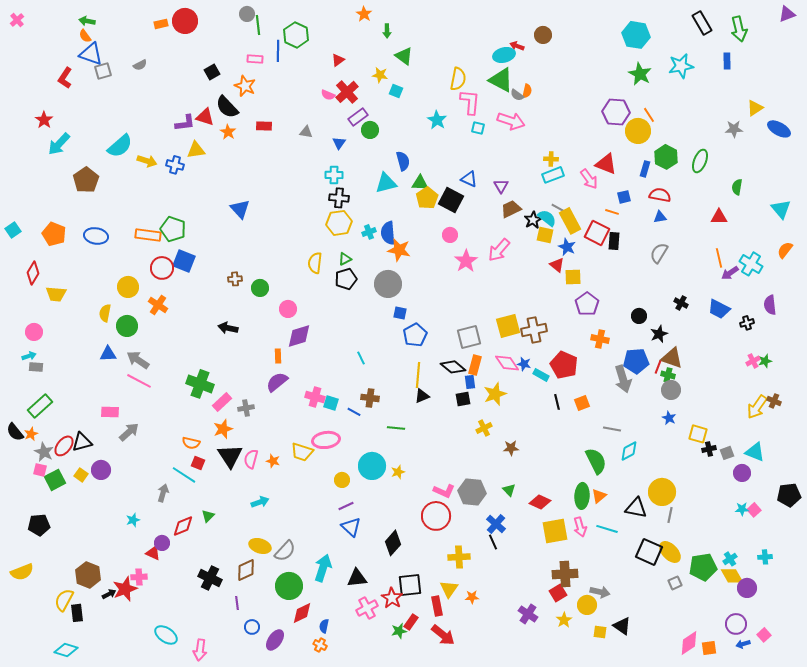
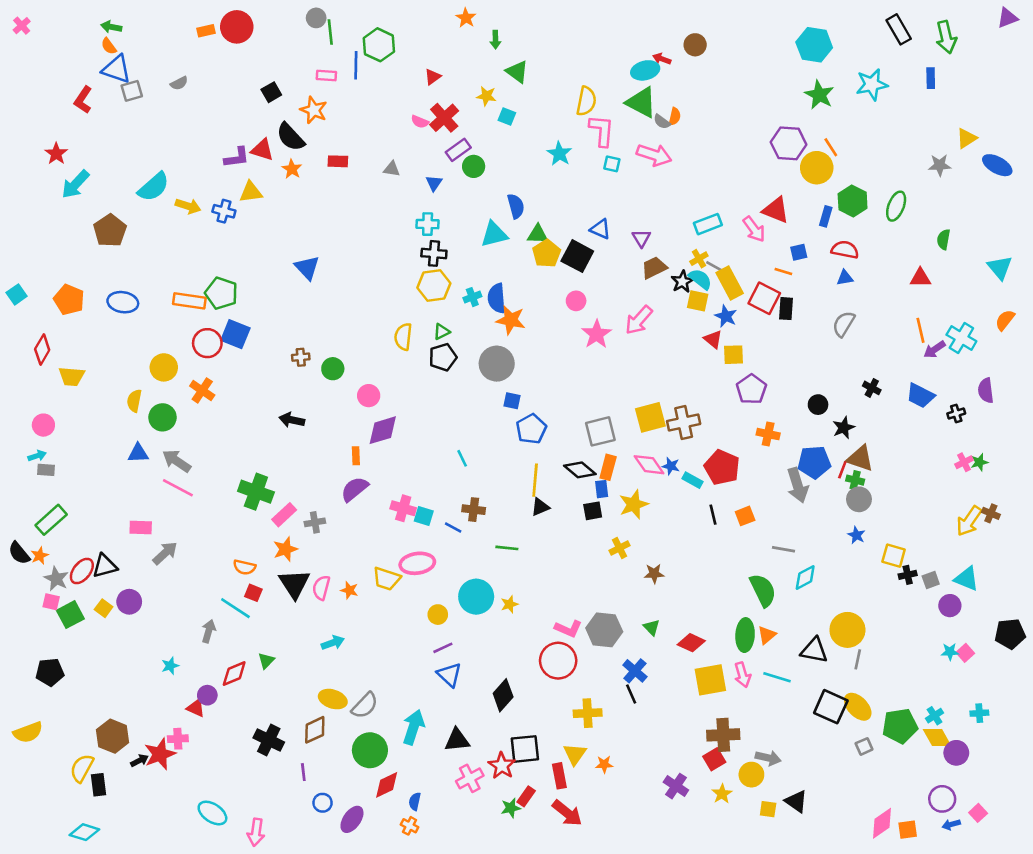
yellow cross: (551, 159) -> (699, 259), moved, turned -32

